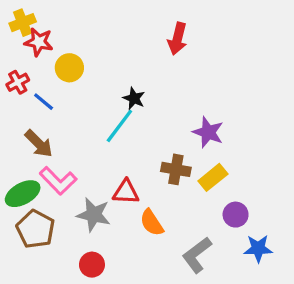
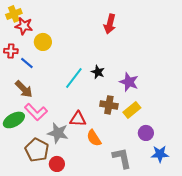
red cross: (18, 82) -> (11, 51), turned 32
black star: (134, 98) -> (98, 72), moved
brown pentagon: (35, 229) -> (37, 150), moved
gray L-shape: (197, 255) -> (122, 158), turned 115

